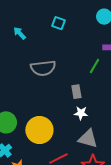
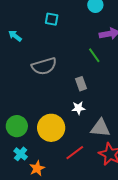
green line: (94, 66) -> (94, 55), turned -56
white star: (81, 113) -> (78, 108), moved

